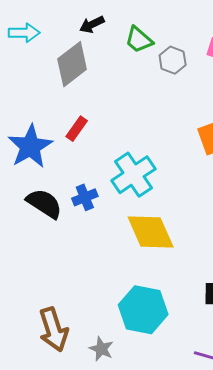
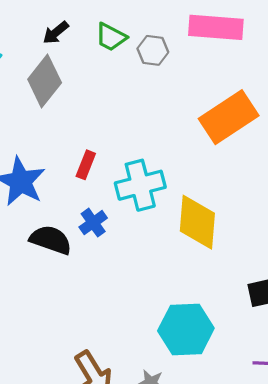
red rectangle: (77, 129) -> (86, 165), moved
cyan cross: (134, 175) -> (140, 185), turned 33
yellow diamond: (151, 232) -> (197, 222), moved, turned 42

